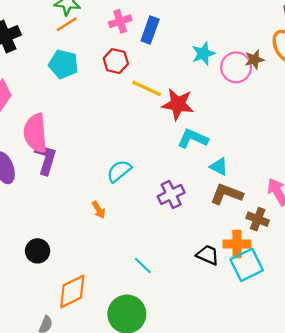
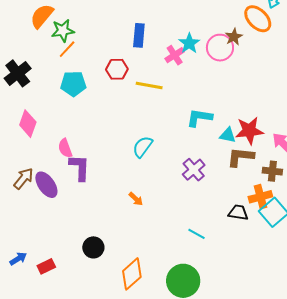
pink cross: (120, 21) -> (175, 55), moved
red star: (178, 104) -> (249, 131), moved
pink semicircle: (35, 133) -> (65, 148), size x0.6
cyan semicircle: (119, 171) -> (143, 147), moved
cyan line: (143, 266) -> (197, 234), moved

